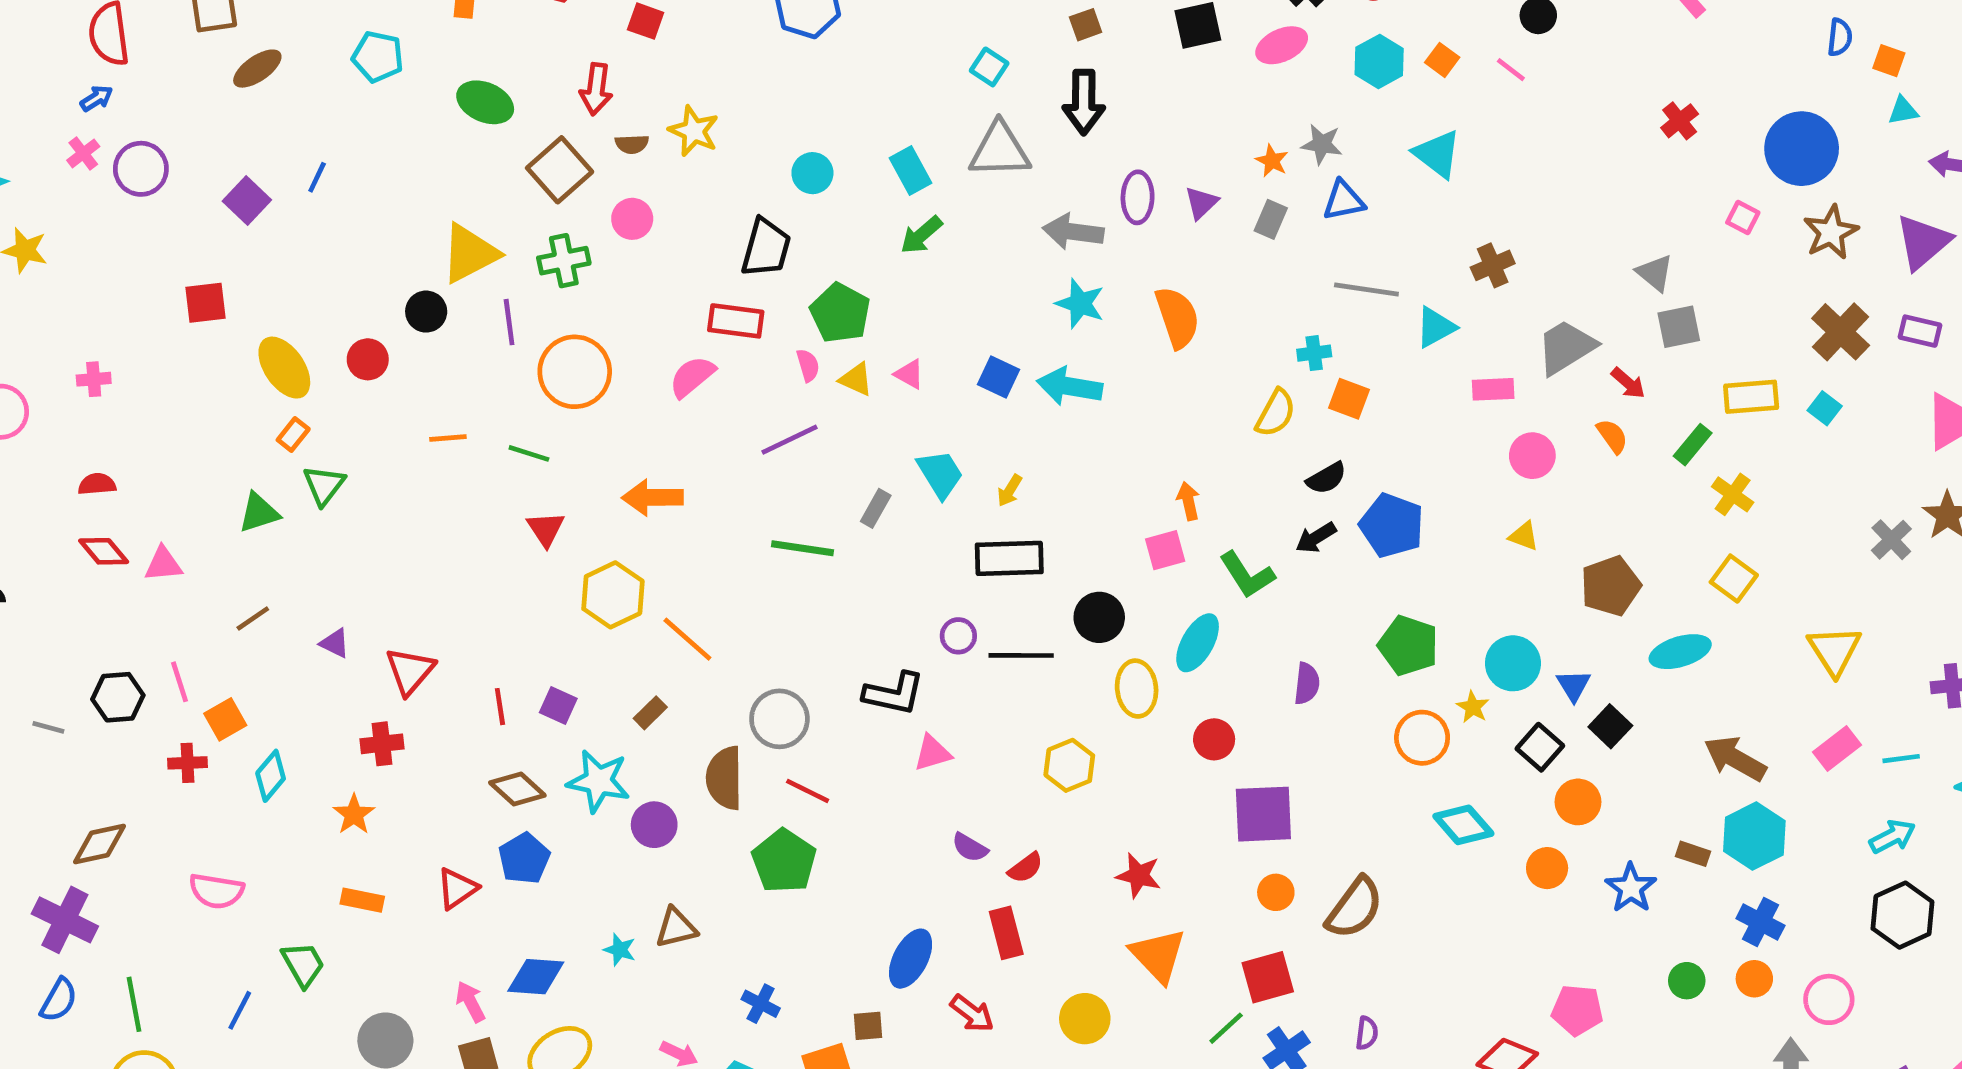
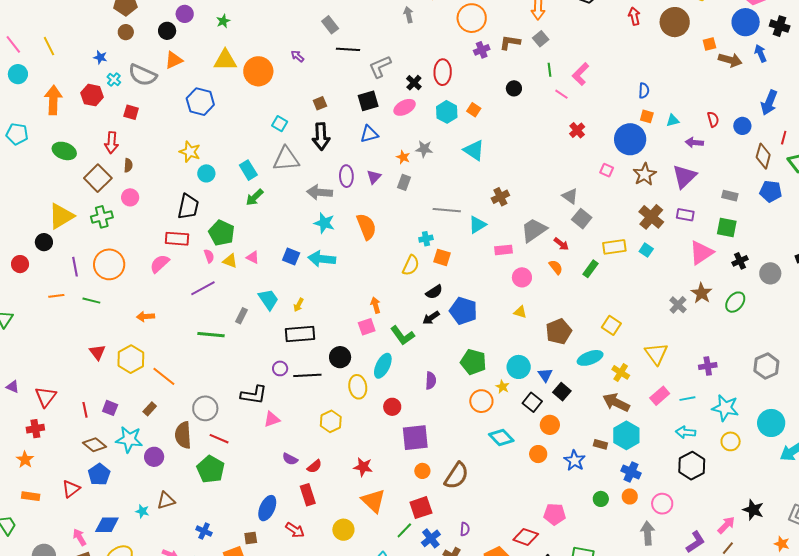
orange square: (1889, 61) -> (647, 116), moved
pink line: (1511, 70) -> (561, 94), moved
yellow star: (694, 131) -> (190, 152), moved
brown semicircle: (632, 144) -> (128, 165), turned -80
blue triangle: (1344, 201) -> (369, 134), moved
purple line: (509, 322) -> (75, 267), moved
gray square: (1679, 327) -> (582, 219), turned -36
yellow cross: (1733, 494) -> (621, 372), moved
orange arrow: (653, 497) -> (146, 316), size x0.7
red triangle: (546, 529) -> (97, 352), moved
cyan arrow: (1892, 837) -> (686, 432), turned -144

